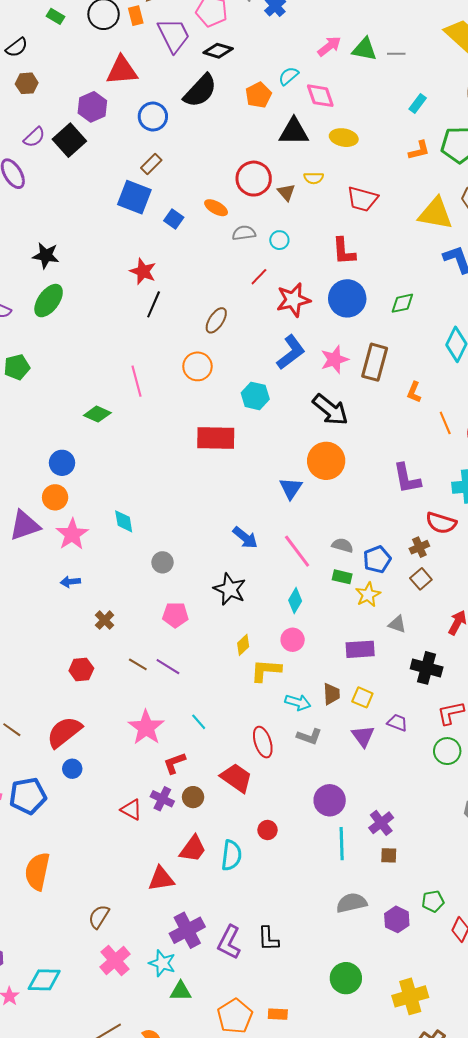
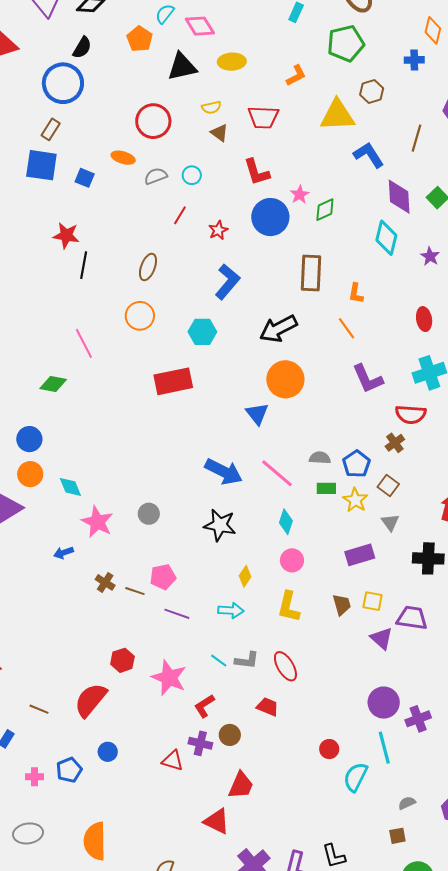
black semicircle: (200, 91) -> (82, 48), size x0.6
blue circle: (153, 117) -> (63, 83), moved, size x1.4
orange L-shape: (419, 150) -> (296, 76), moved
brown triangle: (286, 192) -> (219, 133), moved
red star: (293, 300) -> (218, 230), size x0.6
pink star: (334, 360) -> (300, 195), moved, size x0.7
black arrow: (330, 410) -> (278, 329), turned 126
orange line: (445, 423) -> (347, 328), moved
cyan diamond: (124, 521) -> (70, 487), moved
pink star: (72, 534) -> (97, 522), moved
blue arrow: (245, 538) -> (224, 472), size x1.4
brown square: (421, 579) -> (388, 485), moved
pink pentagon: (175, 615) -> (163, 577), moved
gray triangle: (397, 624) -> (390, 522), turned 48
brown line: (138, 664) -> (135, 591), moved
red hexagon: (81, 670) -> (122, 660), moved
yellow L-shape: (266, 670) -> (289, 607), moved, turned -68
cyan arrow: (298, 702) -> (231, 610), moved
purple trapezoid: (397, 723) -> (412, 618), size x1.5
gray L-shape: (309, 736) -> (247, 660), moved
blue circle: (72, 769) -> (108, 752), moved
red trapezoid: (236, 778) -> (268, 707), size x0.7
blue pentagon: (28, 796) -> (69, 770), size x0.7
purple circle: (330, 800) -> (384, 703), moved
purple cross: (381, 823) -> (418, 719), turned 30
red circle: (268, 830) -> (329, 749), moved
cyan semicircle: (231, 855) -> (356, 777), moved, turned -148
brown square: (389, 855) -> (397, 836), moved
red triangle: (161, 879) -> (217, 821), turned 48
gray semicircle: (352, 903) -> (407, 803), size x0.6

